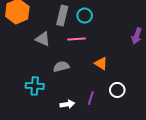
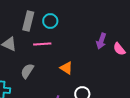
gray semicircle: (61, 67) -> (27, 71), turned -42

